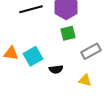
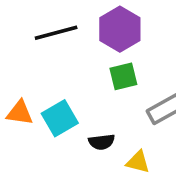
yellow triangle: (85, 80) -> (138, 162), moved

